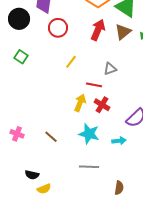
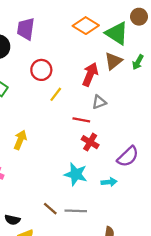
red circle: (58, 28) -> (41, 70), moved
red arrow: (98, 30) -> (90, 74), moved
yellow arrow: (80, 103) -> (20, 140), moved
brown line: (51, 137) -> (50, 209), moved

